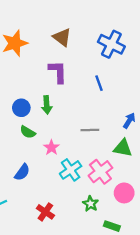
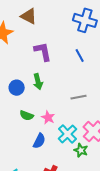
brown triangle: (62, 37) -> (29, 16), moved
green semicircle: (28, 132) -> (27, 115), moved
blue semicircle: (22, 172) -> (39, 141), moved
green star: (90, 204) -> (81, 150), moved

